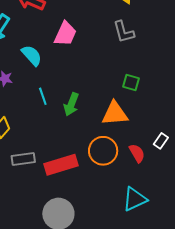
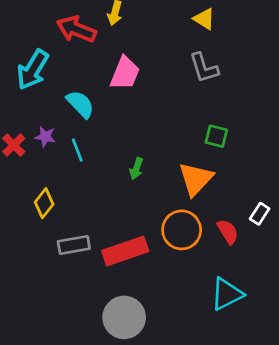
cyan line: (43, 96) -> (77, 150), moved
green arrow: (71, 104) -> (136, 169), size x0.7
orange triangle: (115, 113) -> (196, 179), turned -40

